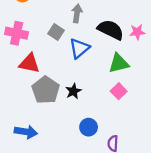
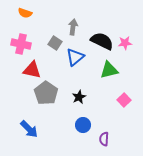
black star: (73, 91) -> (79, 97), moved
pink square: (119, 91) -> (124, 100), moved
blue arrow: (26, 132) -> (29, 129), turned 36

